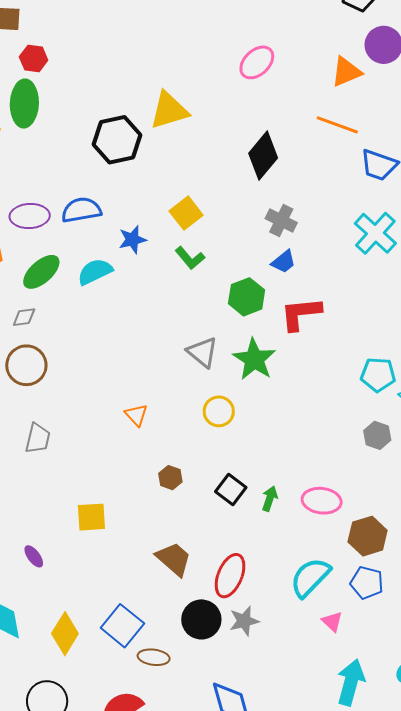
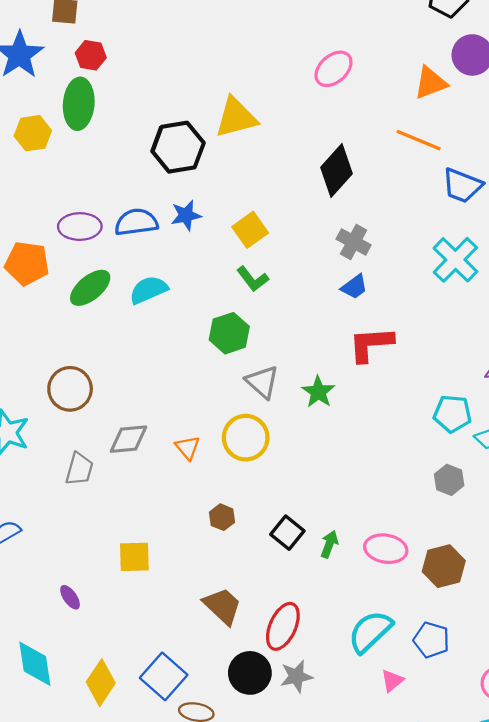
blue star: (132, 240) -> (186, 215), moved
green hexagon: (247, 297) -> (229, 333), moved
gray diamond: (24, 317) -> (128, 439), moved, size x1.5
green star: (254, 359) -> (318, 392), size x0.7
yellow circle: (219, 411) -> (246, 438), moved, size x1.4
brown hexagon: (368, 536) -> (444, 566), moved
pink triangle: (332, 621) -> (392, 681), turned 35

